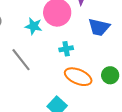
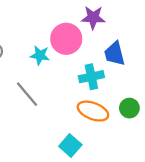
blue trapezoid: (99, 27) -> (115, 54), turned 65
cyan cross: (66, 49) -> (91, 77), moved, size x1.5

